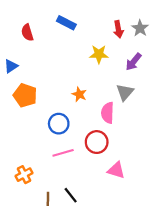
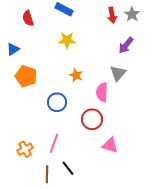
yellow star: (99, 54) -> (67, 40), moved
pink line: (63, 153) -> (54, 143), moved, turned -54

